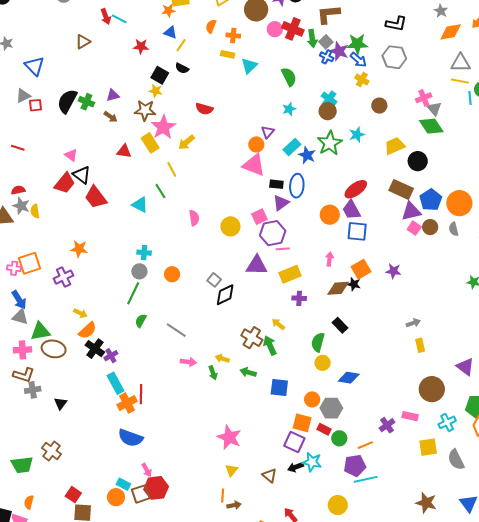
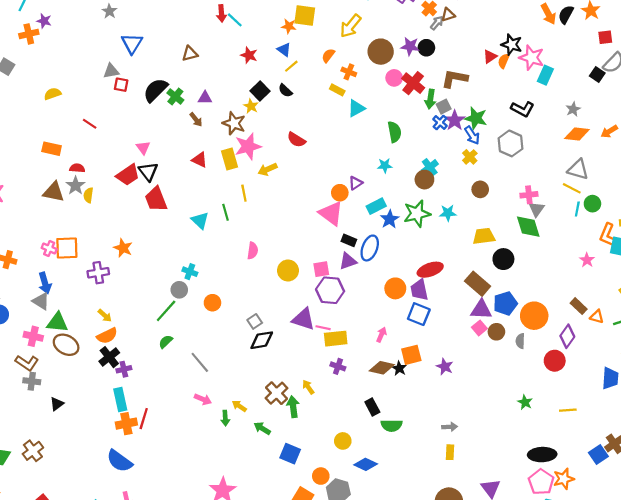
brown triangle: (83, 42) -> (190, 54), moved
pink line: (283, 249) -> (323, 328), moved
green semicircle: (318, 342) -> (391, 425), moved, turned -120

